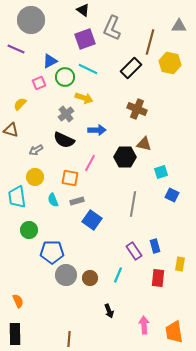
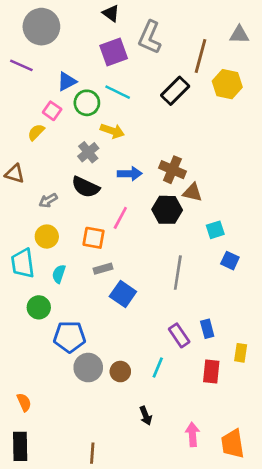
pink square: (39, 83) -> (52, 111), turned -32
yellow semicircle: (20, 104) -> (36, 132), moved
brown cross: (137, 109) -> (172, 170), moved
cyan semicircle: (53, 200) -> (59, 274), moved, turned 40

